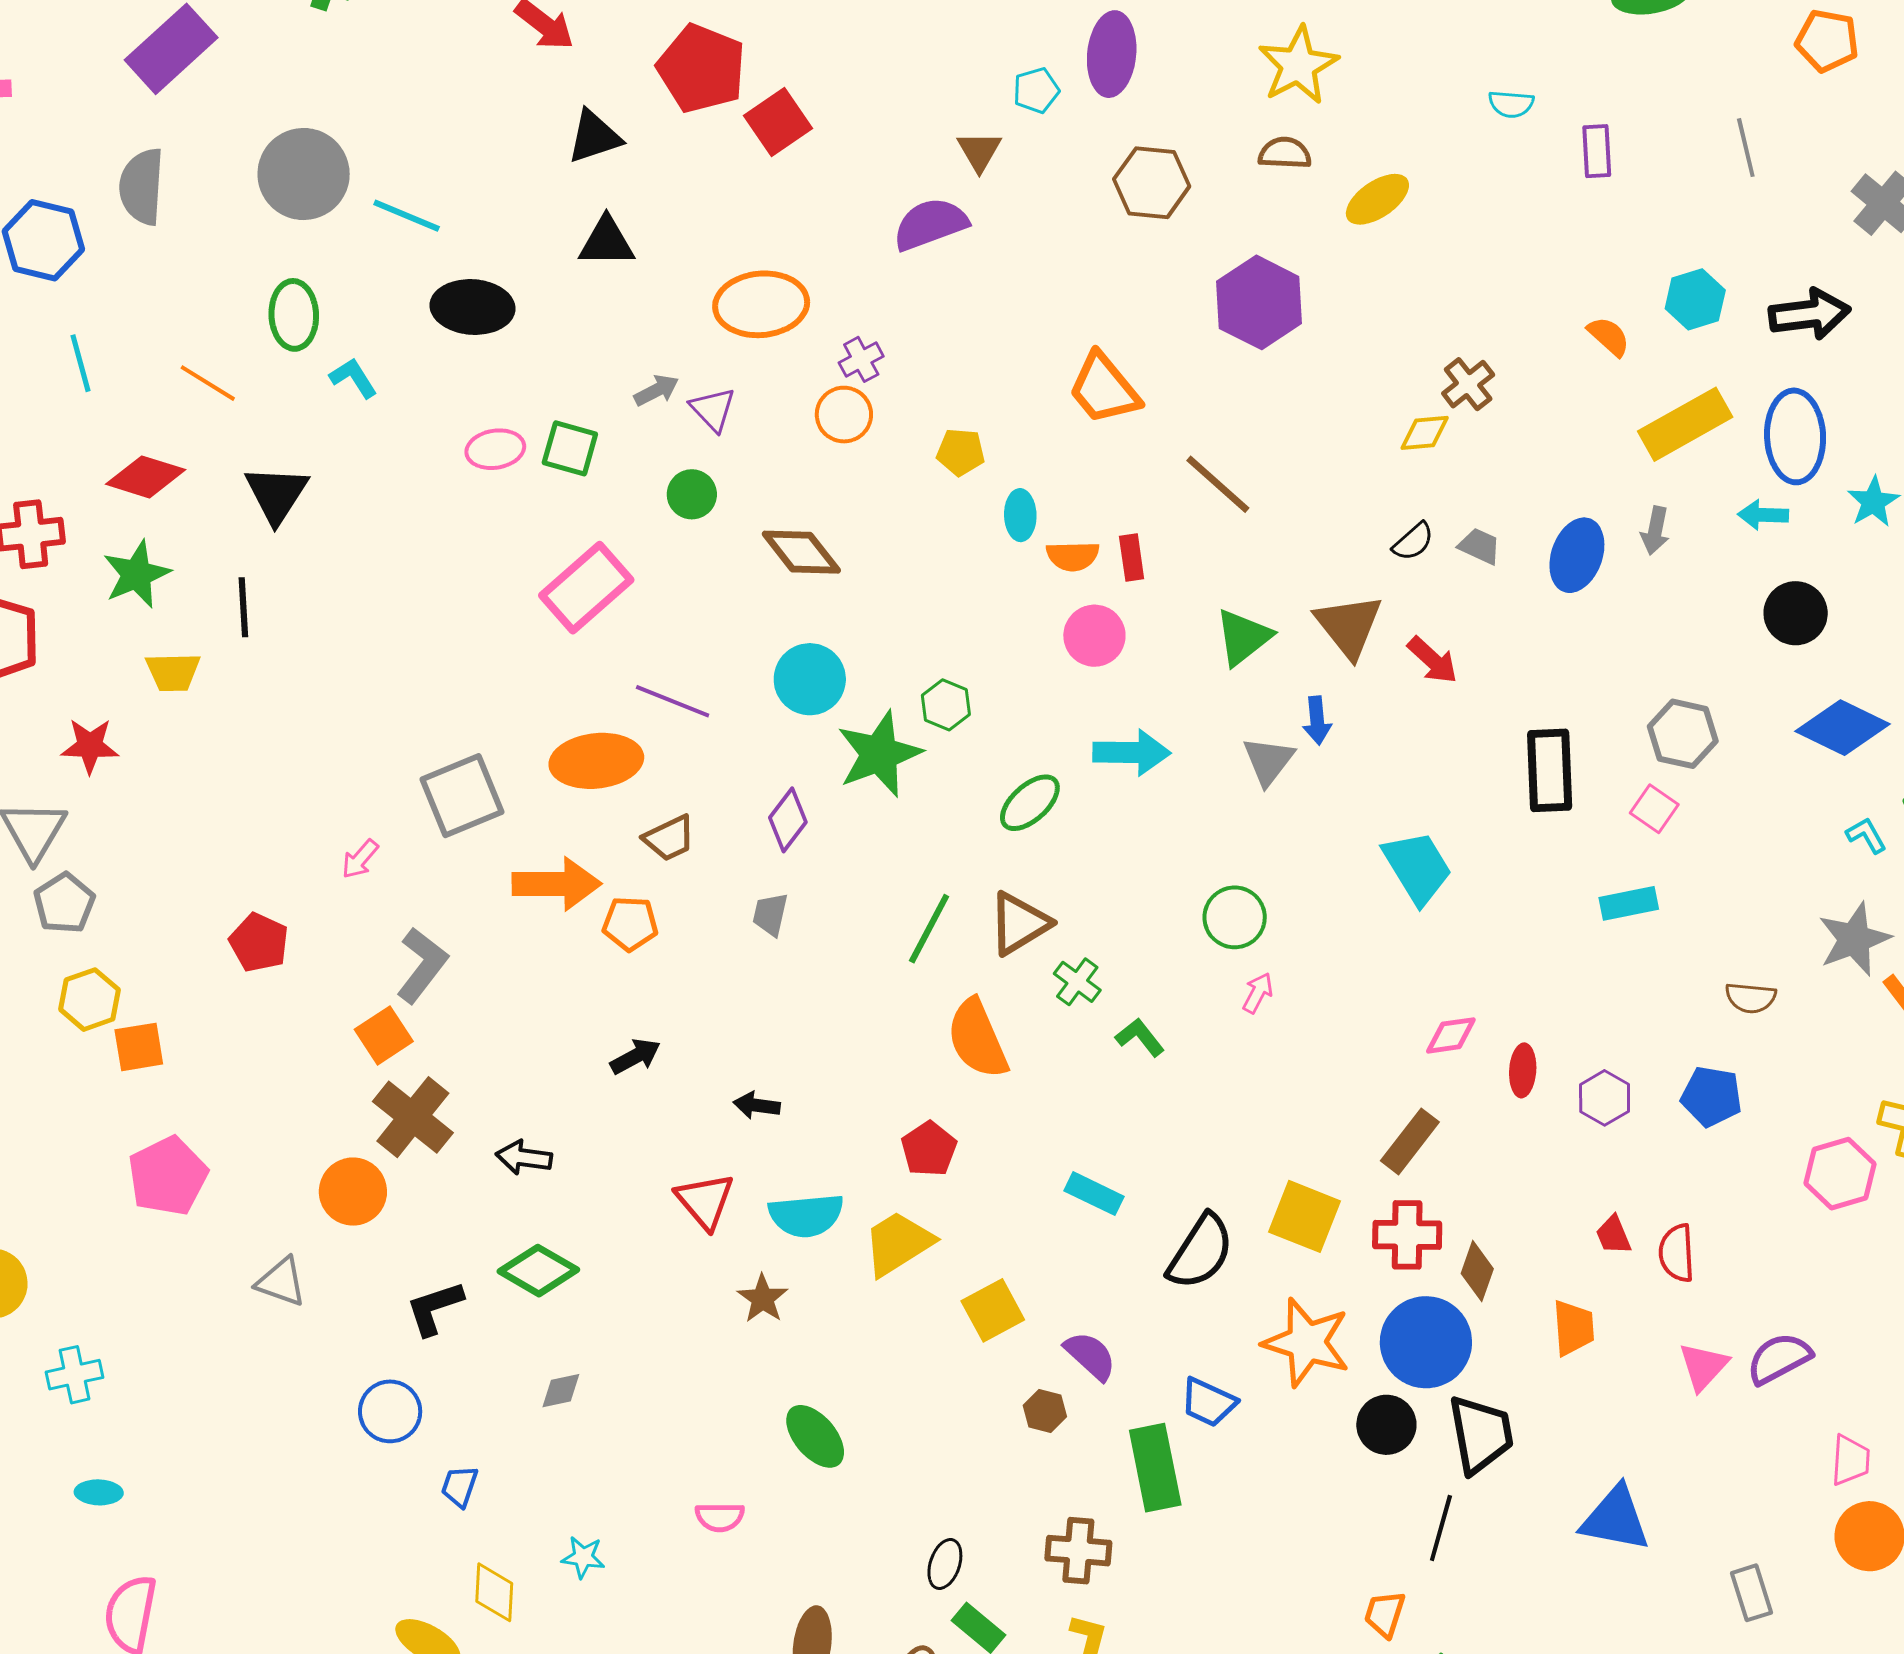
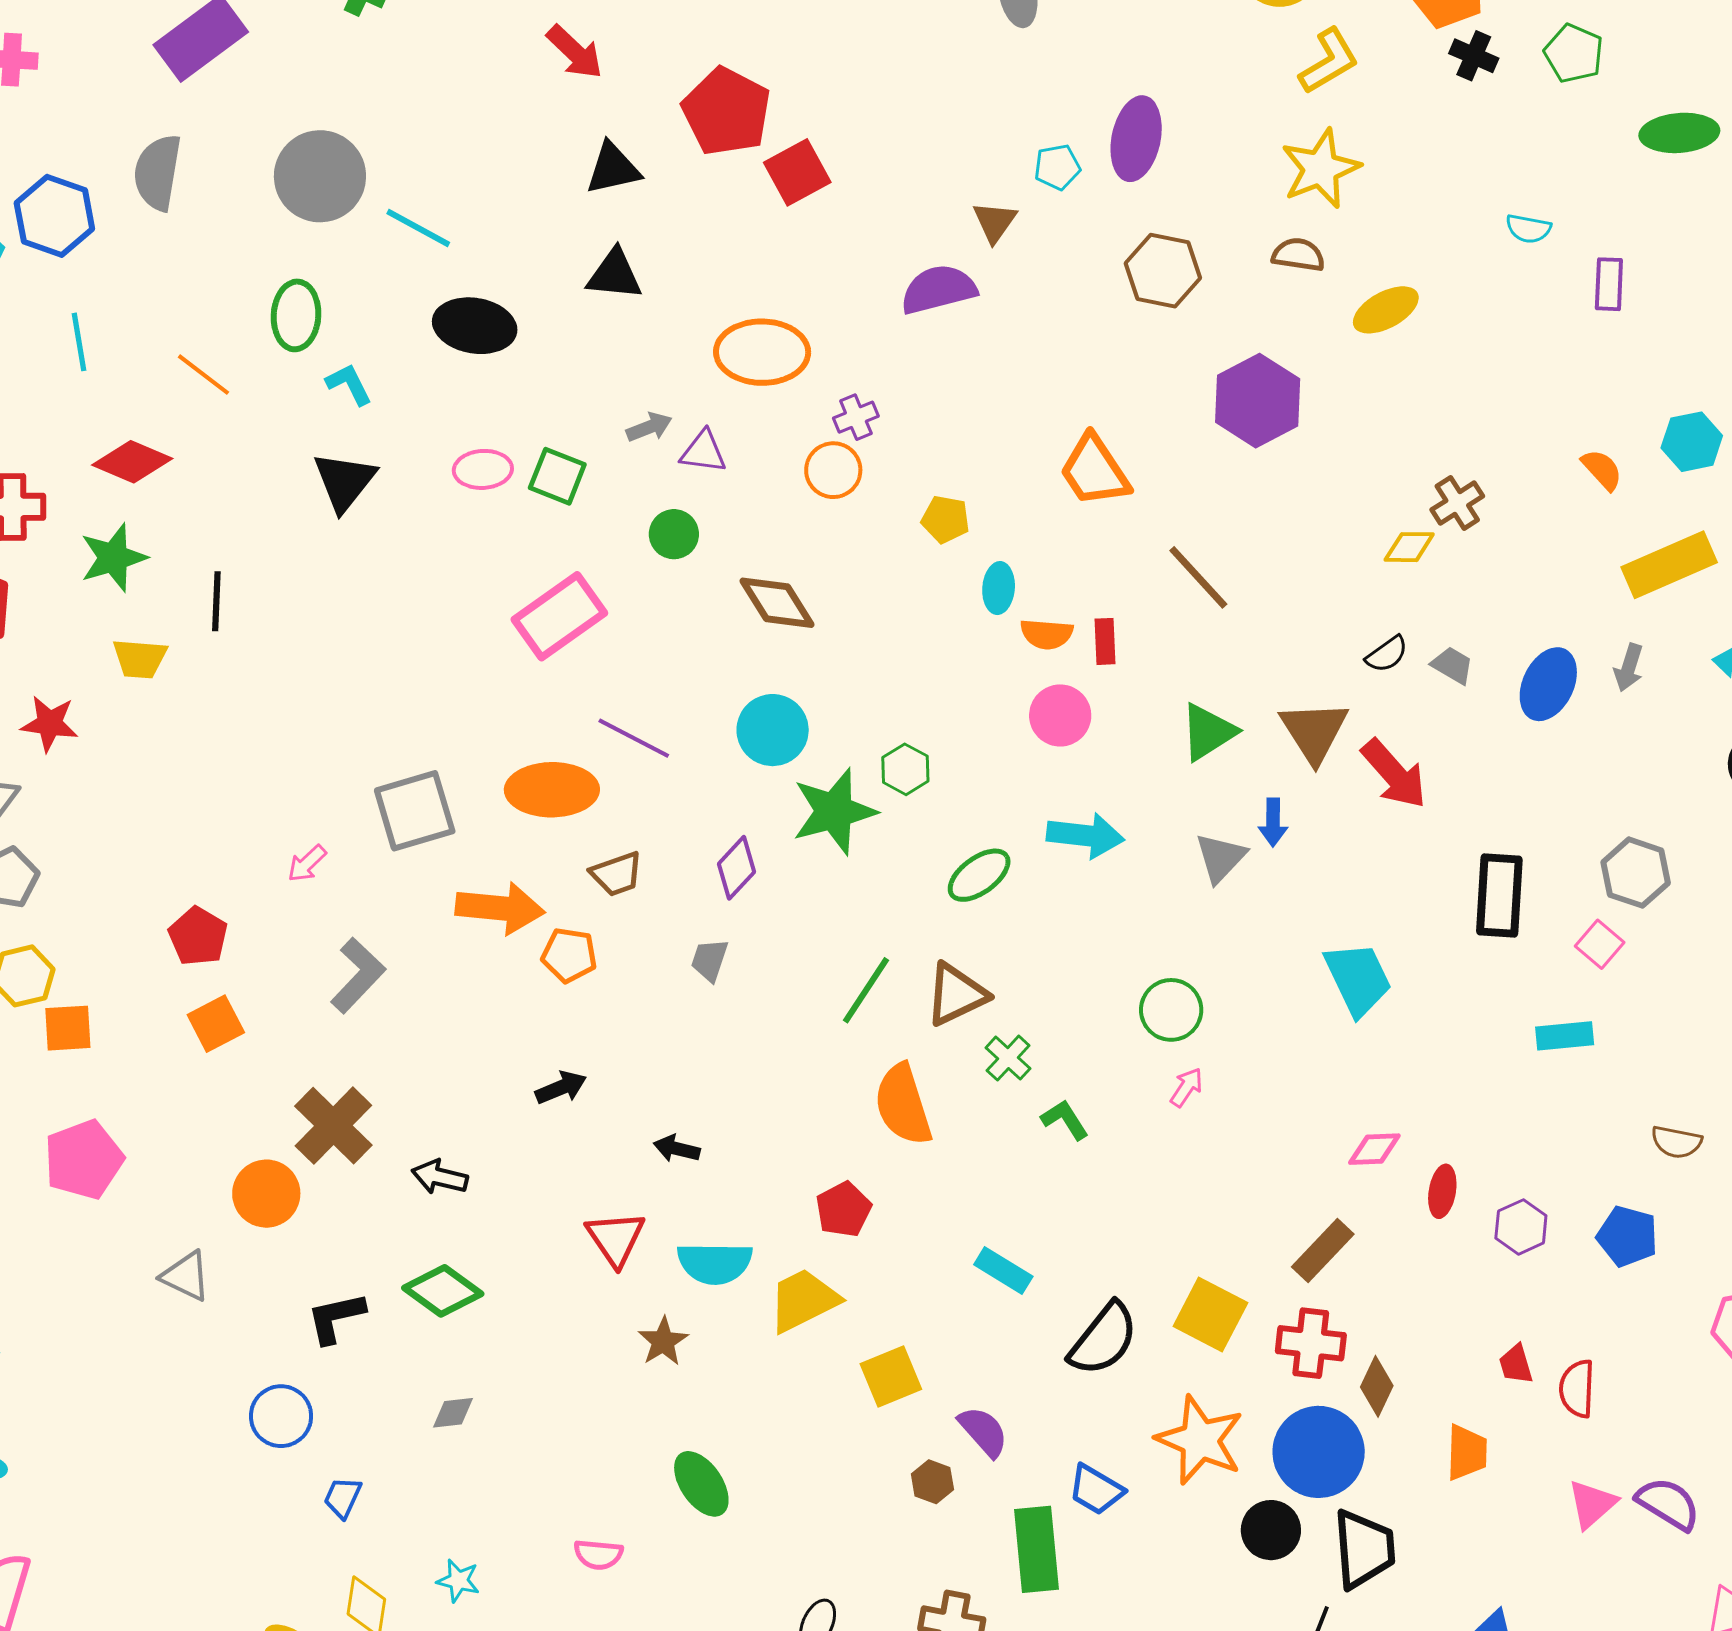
purple triangle: (713, 409) -> (703, 452), turned -45
black triangle: (276, 494) -> (344, 481), moved
red arrow: (1433, 660) -> (1394, 774), size x1.4
orange square: (384, 1035) -> (216, 1024), moved
purple semicircle: (1779, 1358) -> (1668, 1504), turned 54

